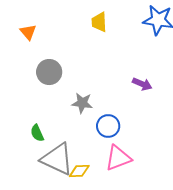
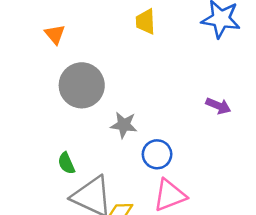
gray circle: (49, 72) -> (82, 85), size x1.4
purple arrow: (142, 84) -> (218, 106), moved

